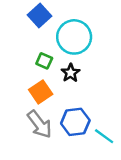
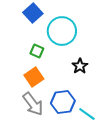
black star: (71, 73) -> (80, 66), moved

